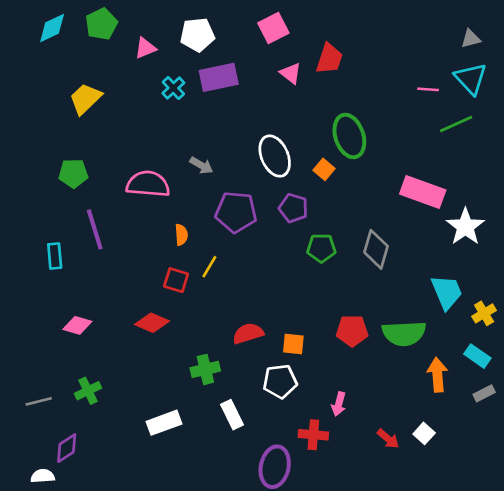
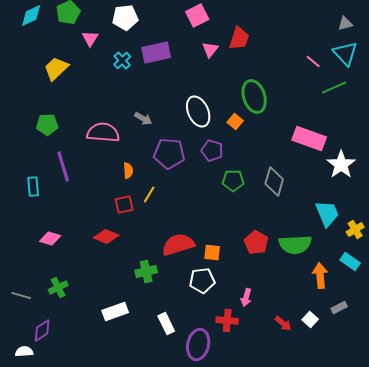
white pentagon: (197, 35) -> (125, 18), moved
pink triangle: (145, 48) -> (90, 38), moved, turned -36
pink triangle: (291, 73) -> (210, 50), turned 30
pink line: (428, 89) -> (313, 62), turned 35
red square: (176, 280) -> (124, 204), turned -30
red pentagon: (352, 331) -> (256, 242), turned 30
red semicircle: (248, 333) -> (178, 244), size x1.4
gray rectangle: (484, 393) -> (339, 308), moved
gray line: (39, 401) -> (21, 296), turned 30
white rectangle: (232, 415) -> (166, 324), moved

